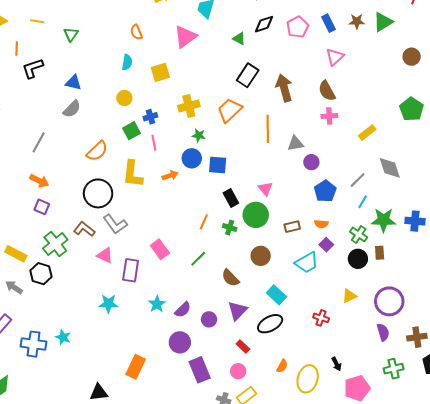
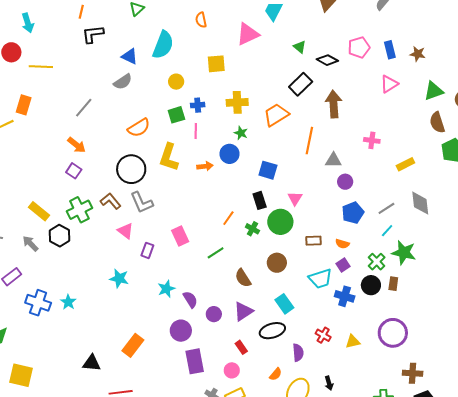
green triangle: (383, 22) -> (434, 91), moved
black diamond: (264, 24) -> (327, 60), moved, turned 35
cyan semicircle: (127, 62) -> (163, 45), moved, size x1.8
brown semicircle: (327, 91) -> (437, 122), moved
blue square: (218, 165) -> (268, 170), moved
blue cross: (415, 221) -> (345, 296), moved
purple rectangle: (131, 270) -> (147, 250), size x0.7
yellow triangle: (349, 296) -> (353, 342), moved
purple semicircle: (183, 310) -> (190, 299), turned -90
purple semicircle: (383, 332) -> (298, 353), moved

